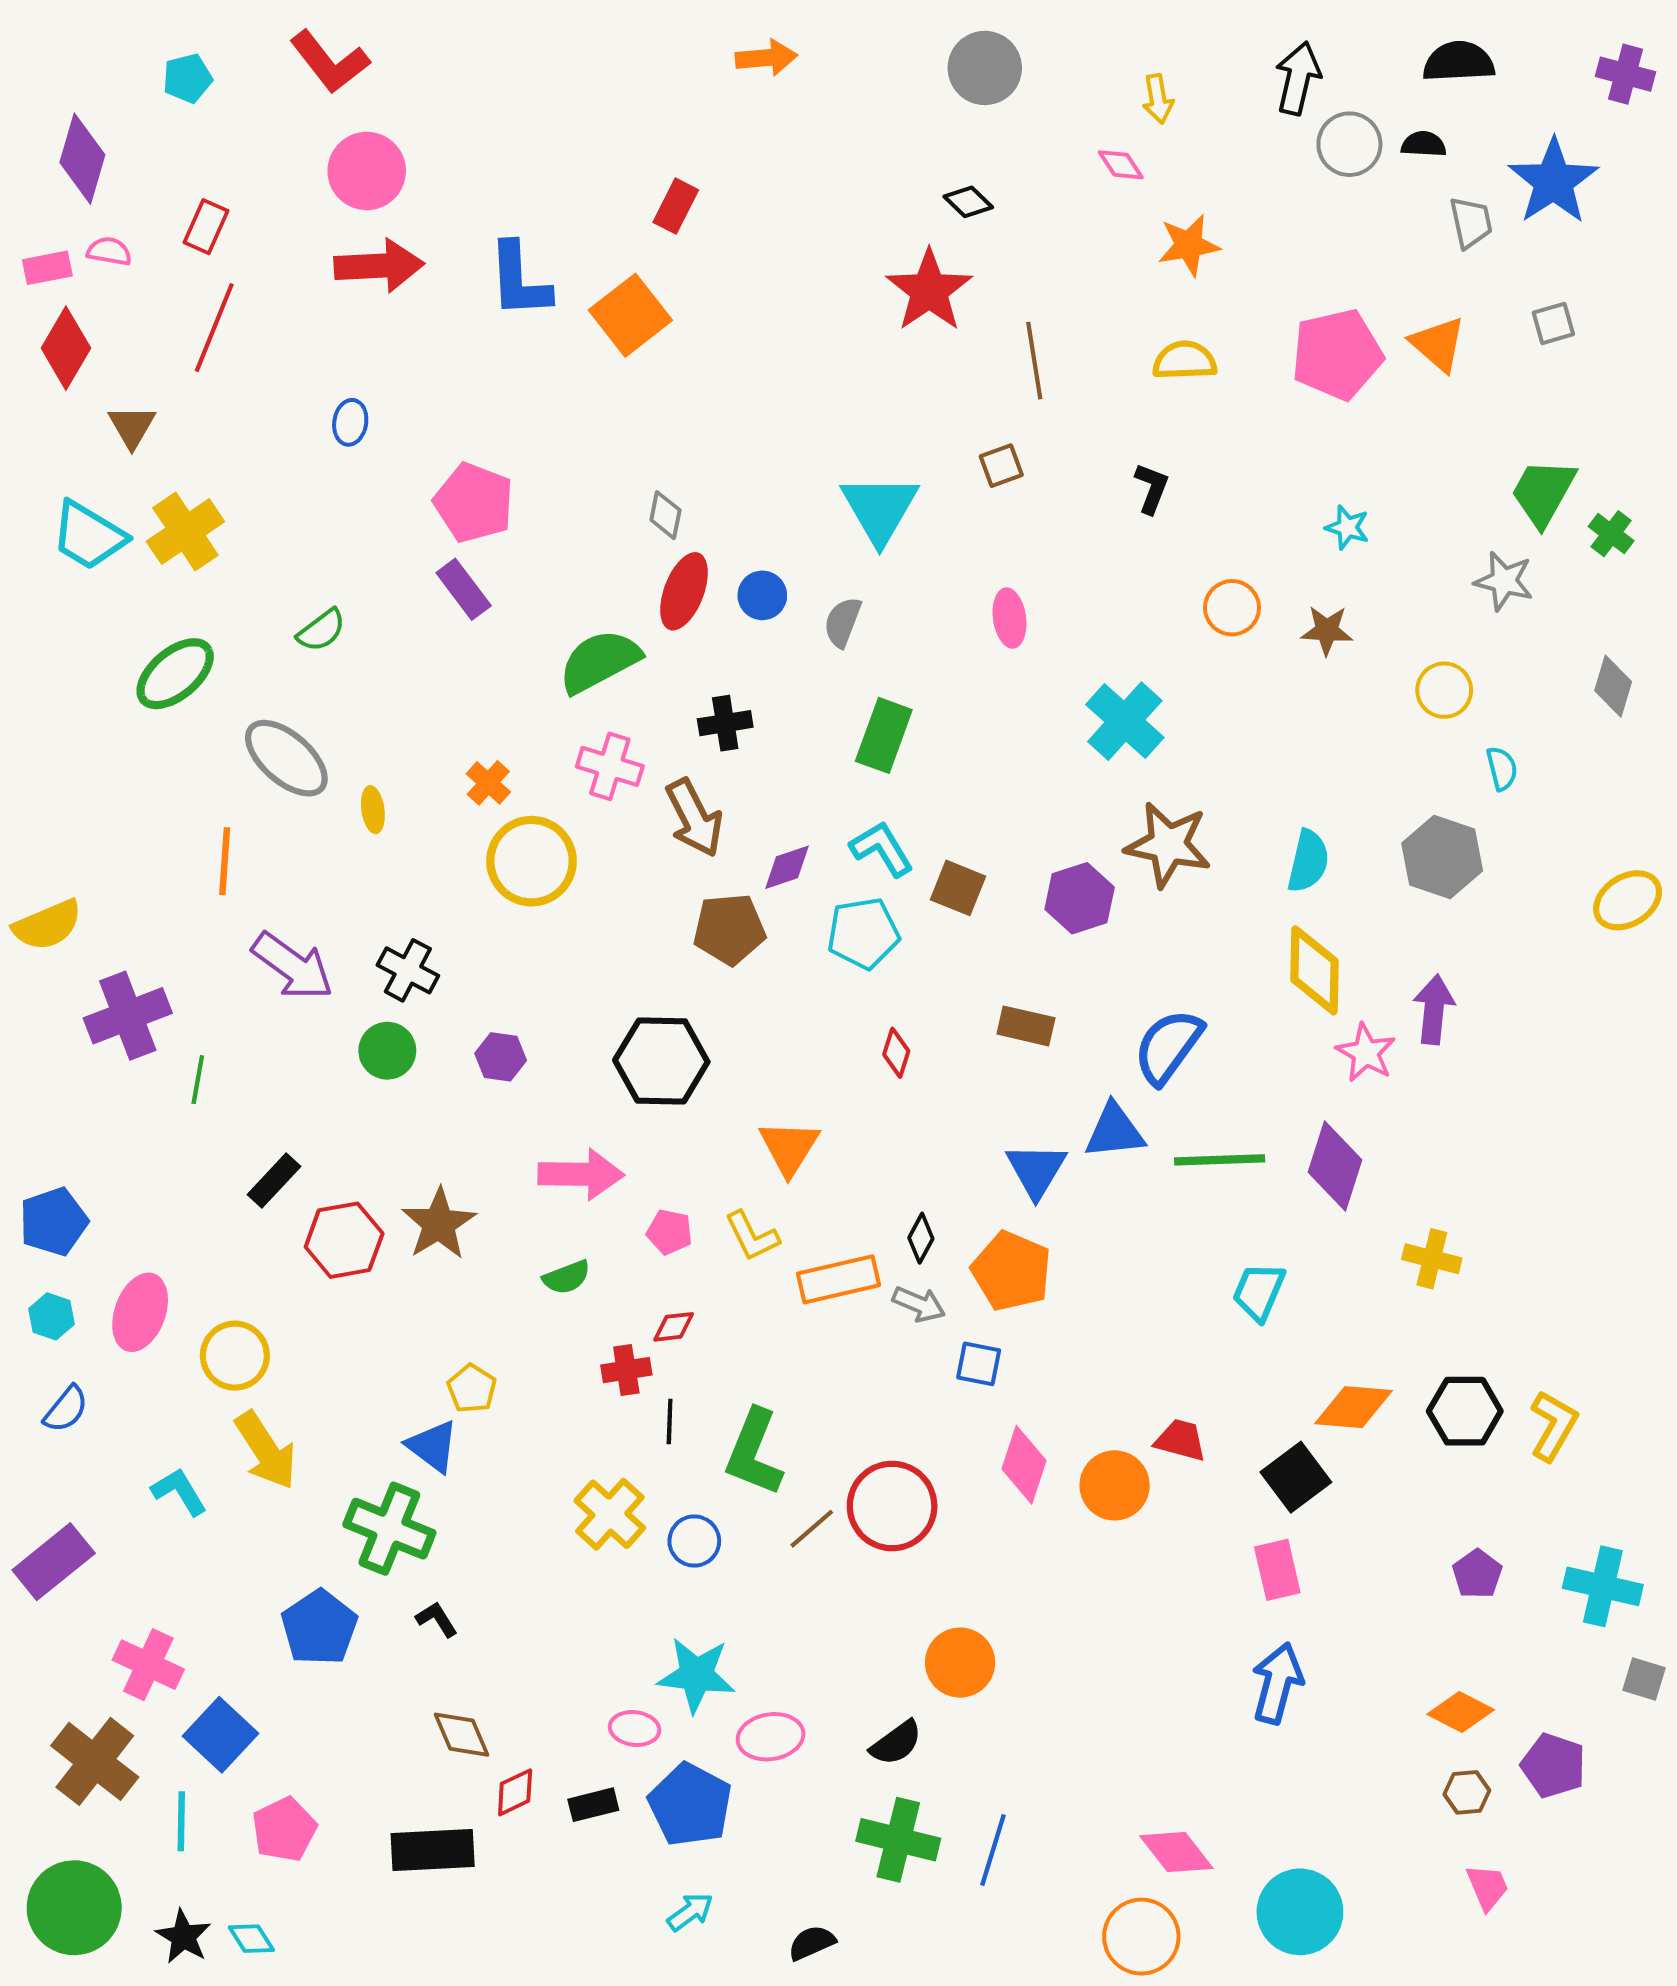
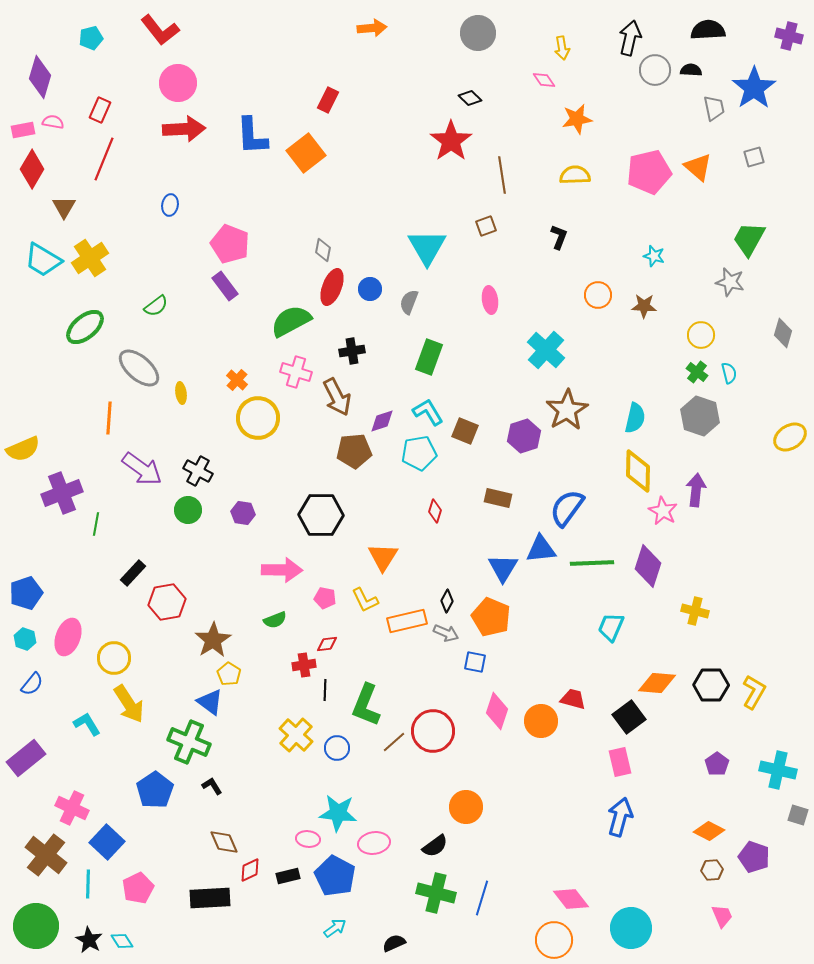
green cross: (1611, 534) -> (697, 372), moved
brown star: (1168, 845) -> (567, 410), turned 30
brown star: (439, 1224) -> (213, 640), moved

